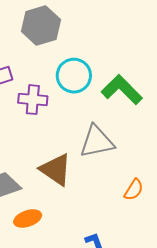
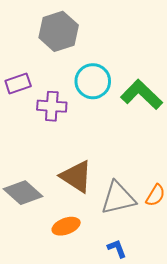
gray triangle: (97, 142) -> (118, 198), moved
orange ellipse: (28, 219) -> (66, 226), moved

